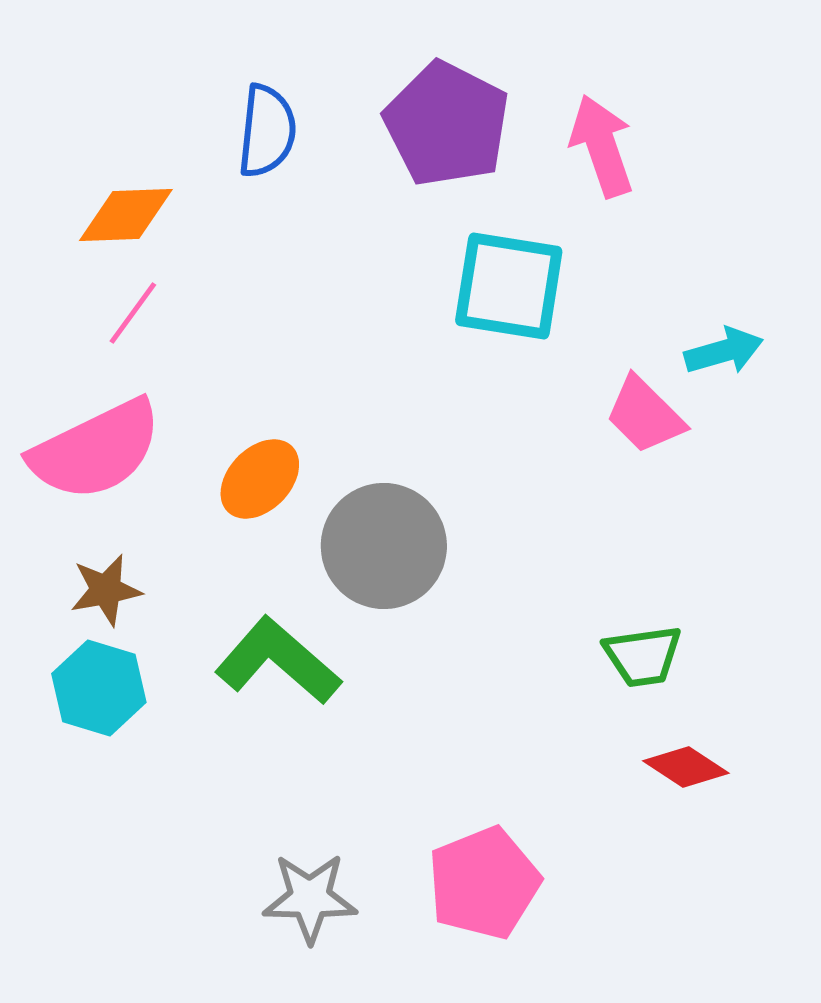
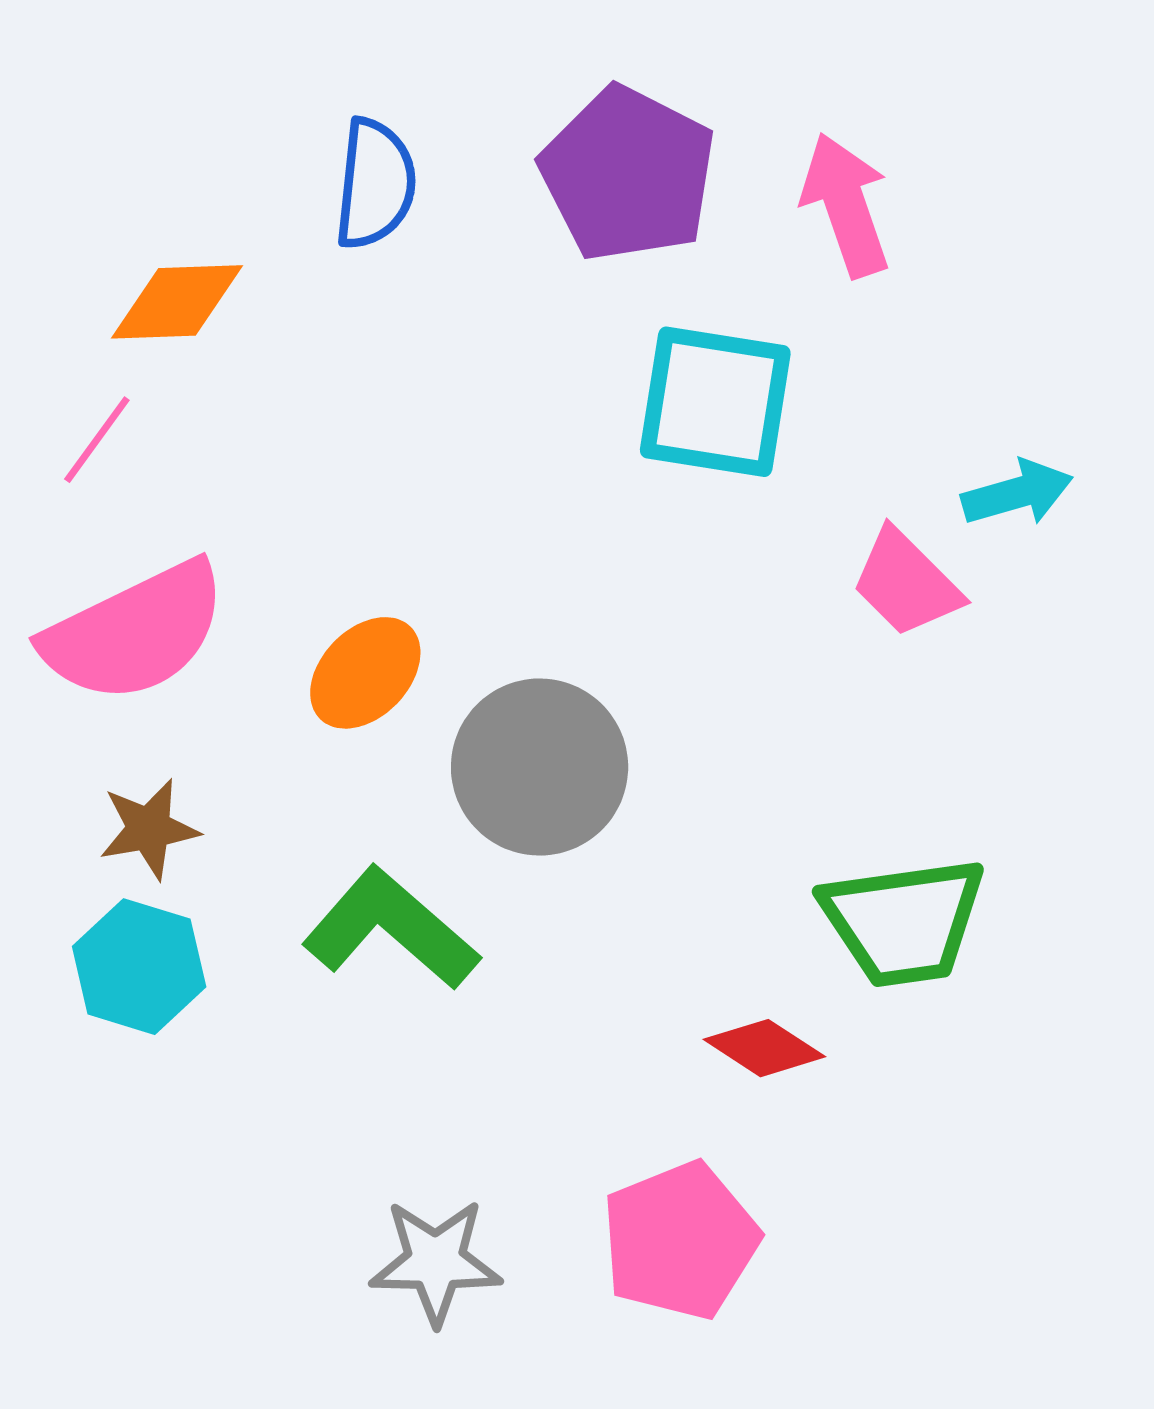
pink line: (133, 313) -> (97, 440), moved
green trapezoid: (643, 656) -> (903, 922), size x1.5
red diamond: (686, 767) -> (764, 1048), moved

